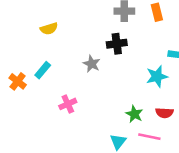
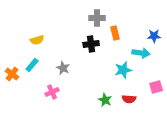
orange rectangle: (157, 12) -> (115, 33), moved
yellow semicircle: (49, 29) -> (37, 40), moved
gray star: (92, 64) -> (63, 68), moved

